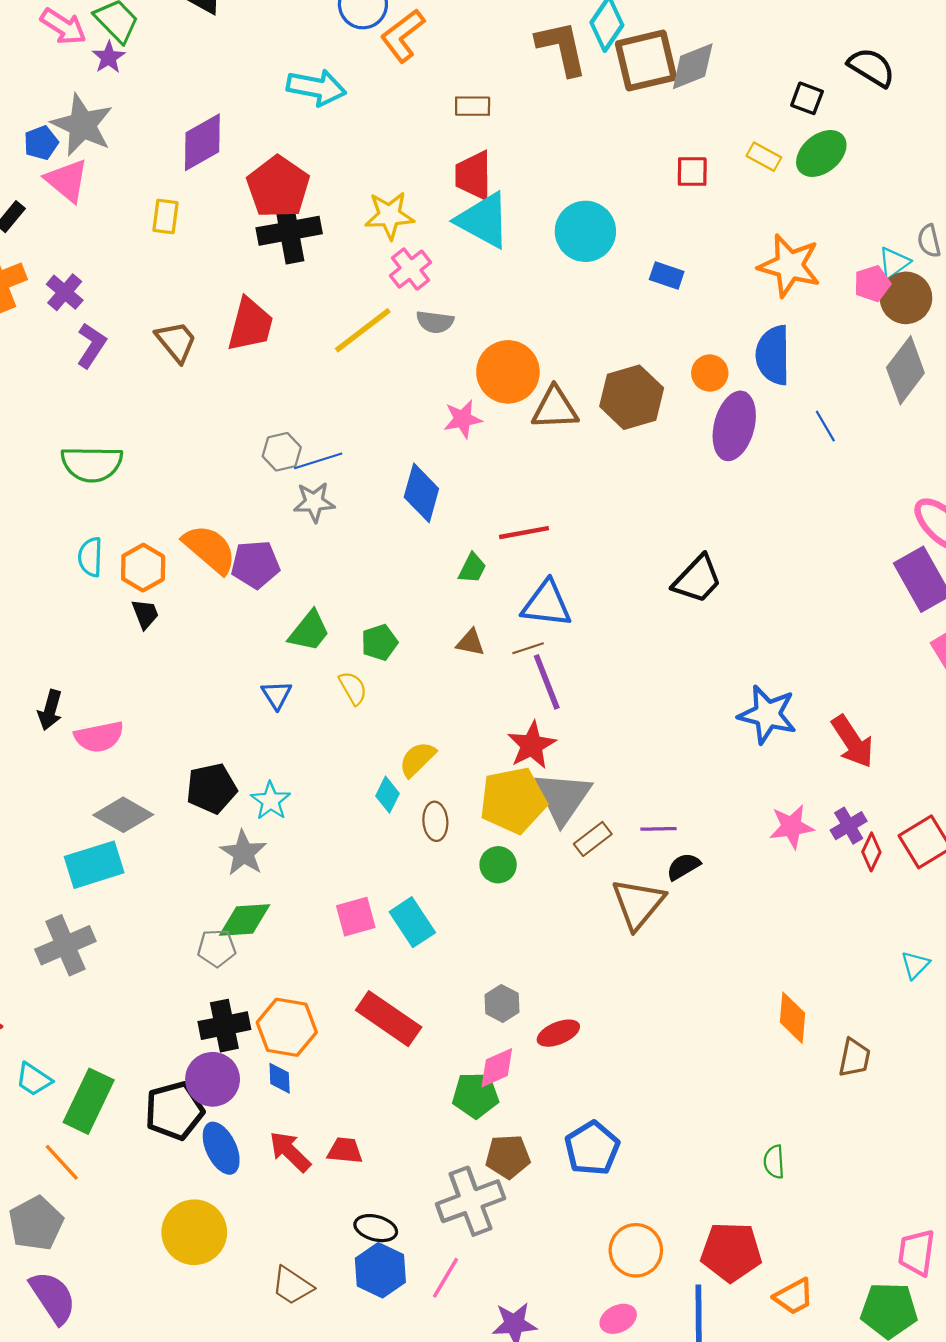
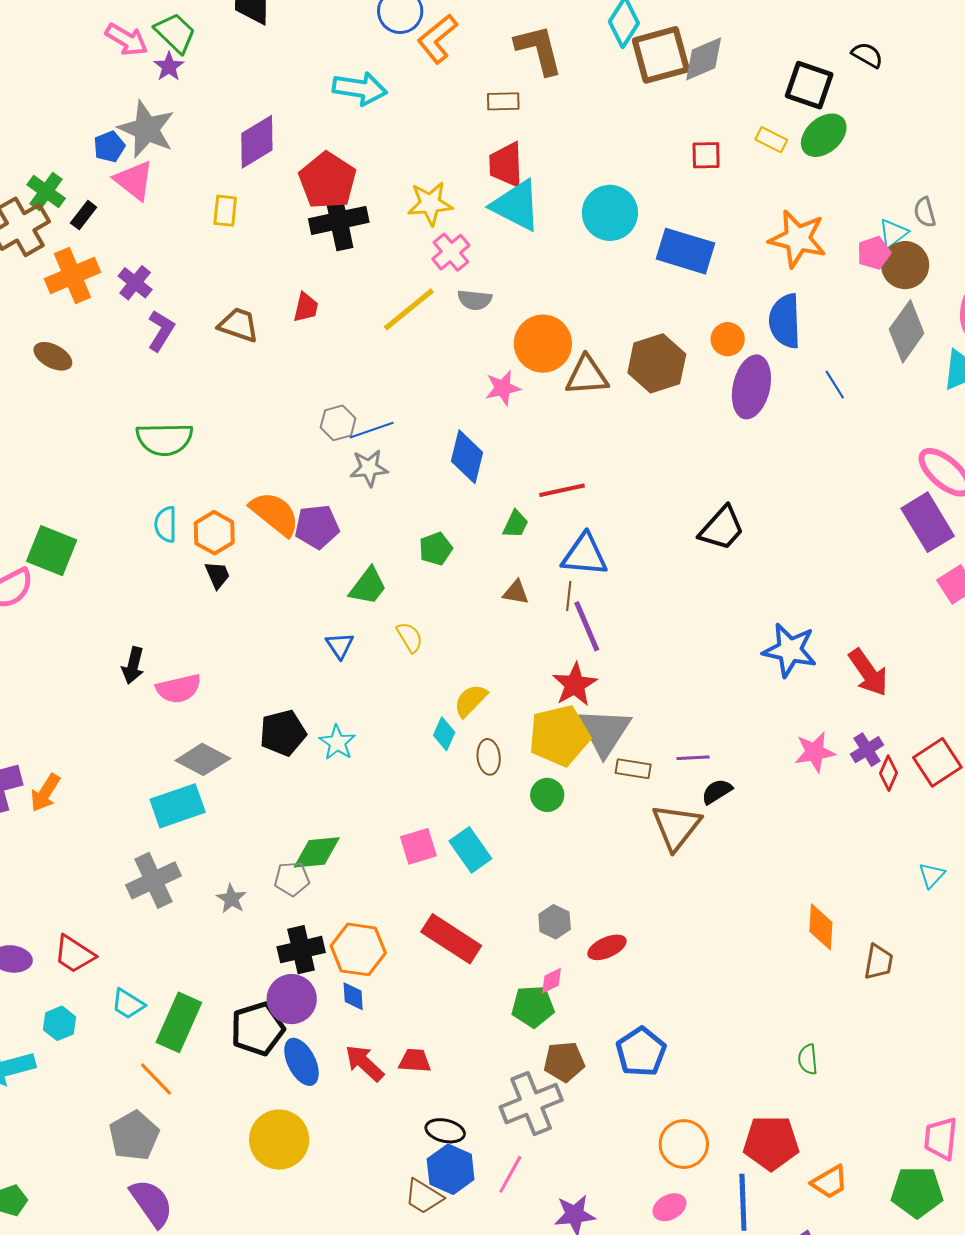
brown L-shape: (562, 48) -> (539, 50), moved
black semicircle: (871, 67) -> (867, 55), size x0.7
black square: (807, 98) -> (809, 85), size x1.6
blue rectangle: (667, 276) -> (686, 251), size x1.8
red trapezoid: (250, 325) -> (306, 307), size x0.6
brown trapezoid: (176, 342) -> (238, 325), turned -30
green pentagon: (379, 642) -> (436, 549), moved
brown line: (528, 648) -> (569, 596), turned -64
brown rectangle: (593, 839) -> (633, 769), turned 48
gray star: (244, 853) -> (231, 899), moved, size x0.7
pink diamond: (497, 1068) -> (552, 981), size x0.7
brown trapezoid: (292, 1286) -> (424, 1196), moved

